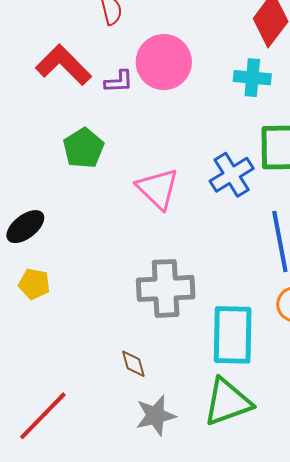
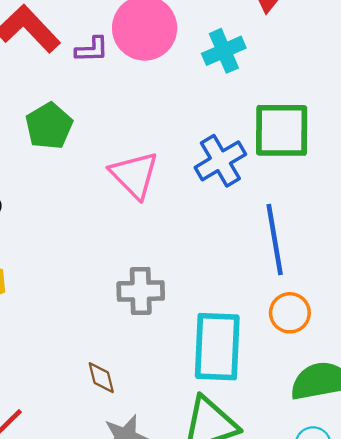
cyan cross: (252, 78) -> (224, 51), moved, turned -30
gray cross: (166, 288) -> (141, 291), size x0.7

